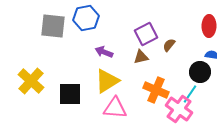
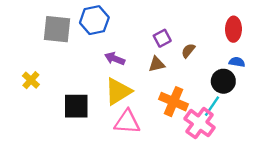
purple square: (146, 34) -> (162, 38), size x0.7
yellow cross: (31, 81) -> (31, 80), moved, size x0.6

